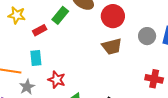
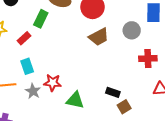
gray circle: (147, 36) -> (132, 30), moved
gray star: (27, 87) -> (33, 91), moved

